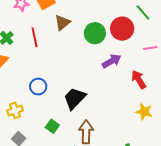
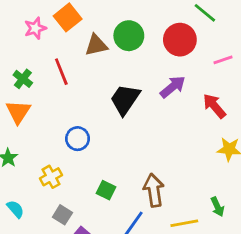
brown triangle: (62, 23) -> (96, 45), turned 36
green circle: (95, 33) -> (129, 36), moved
black trapezoid: (75, 98) -> (125, 99), moved

